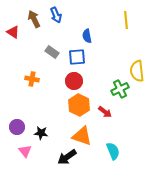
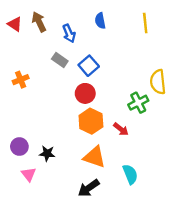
blue arrow: (56, 15) -> (69, 33), moved
red triangle: (13, 32) -> (15, 24), moved
blue semicircle: (87, 36) -> (100, 21), moved
blue square: (77, 57) -> (89, 66), turned -36
orange cross: (32, 79) -> (21, 80), moved, turned -32
black arrow: (67, 157) -> (89, 188), moved

